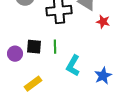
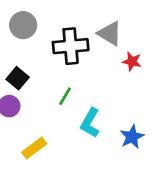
black square: (34, 47) -> (18, 78), moved, turned 35
green line: (55, 47) -> (65, 96), turned 32

